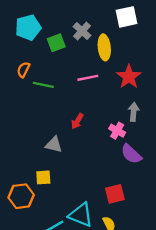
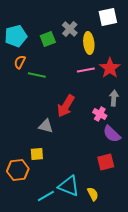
cyan pentagon: (28, 27) -> (16, 36), moved
pink line: (88, 78) -> (86, 70), moved
red arrow: (77, 121) -> (66, 106), size x1.6
red square: (115, 194) -> (106, 162), moved

